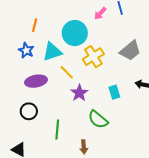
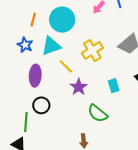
cyan circle: (75, 33) -> (62, 20), moved
purple ellipse: (36, 81) -> (35, 76), turned -75
black circle: (29, 111) -> (41, 105), moved
green line: (57, 130) -> (26, 122), moved

